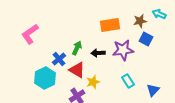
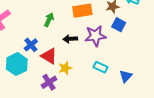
green arrow: (77, 48) -> (49, 20), moved
cyan rectangle: (128, 81) -> (100, 67), turned -32

